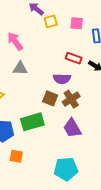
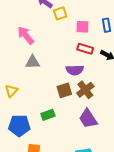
pink square: (77, 23) -> (83, 27), moved
brown square: (50, 98) -> (64, 90), turned -35
green rectangle: (32, 122) -> (48, 115), size x0.6

